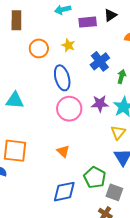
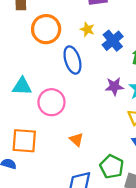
yellow star: (68, 45) -> (87, 29), moved
orange circle: (39, 48) -> (46, 29), size x1.4
pink circle: (69, 109) -> (51, 102), moved

